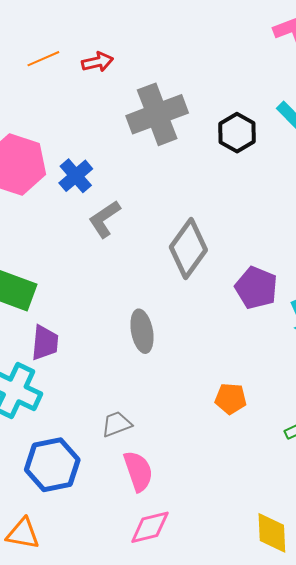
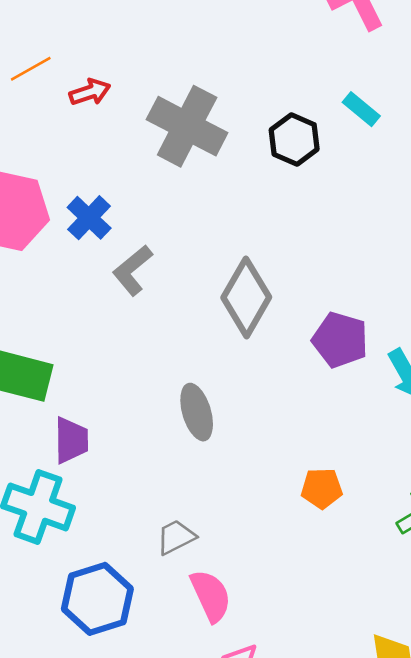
red arrow: (97, 62) -> (90, 92), moved
gray cross: (157, 114) -> (187, 126), turned -36

